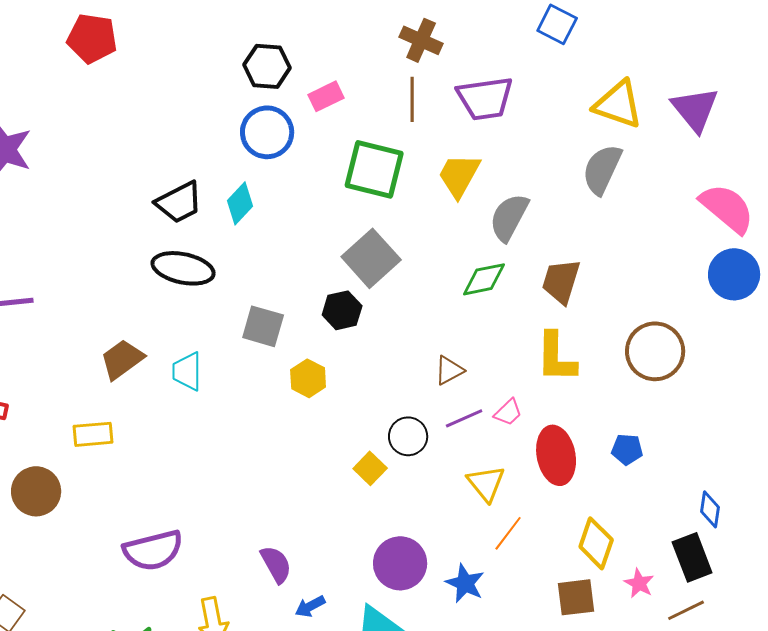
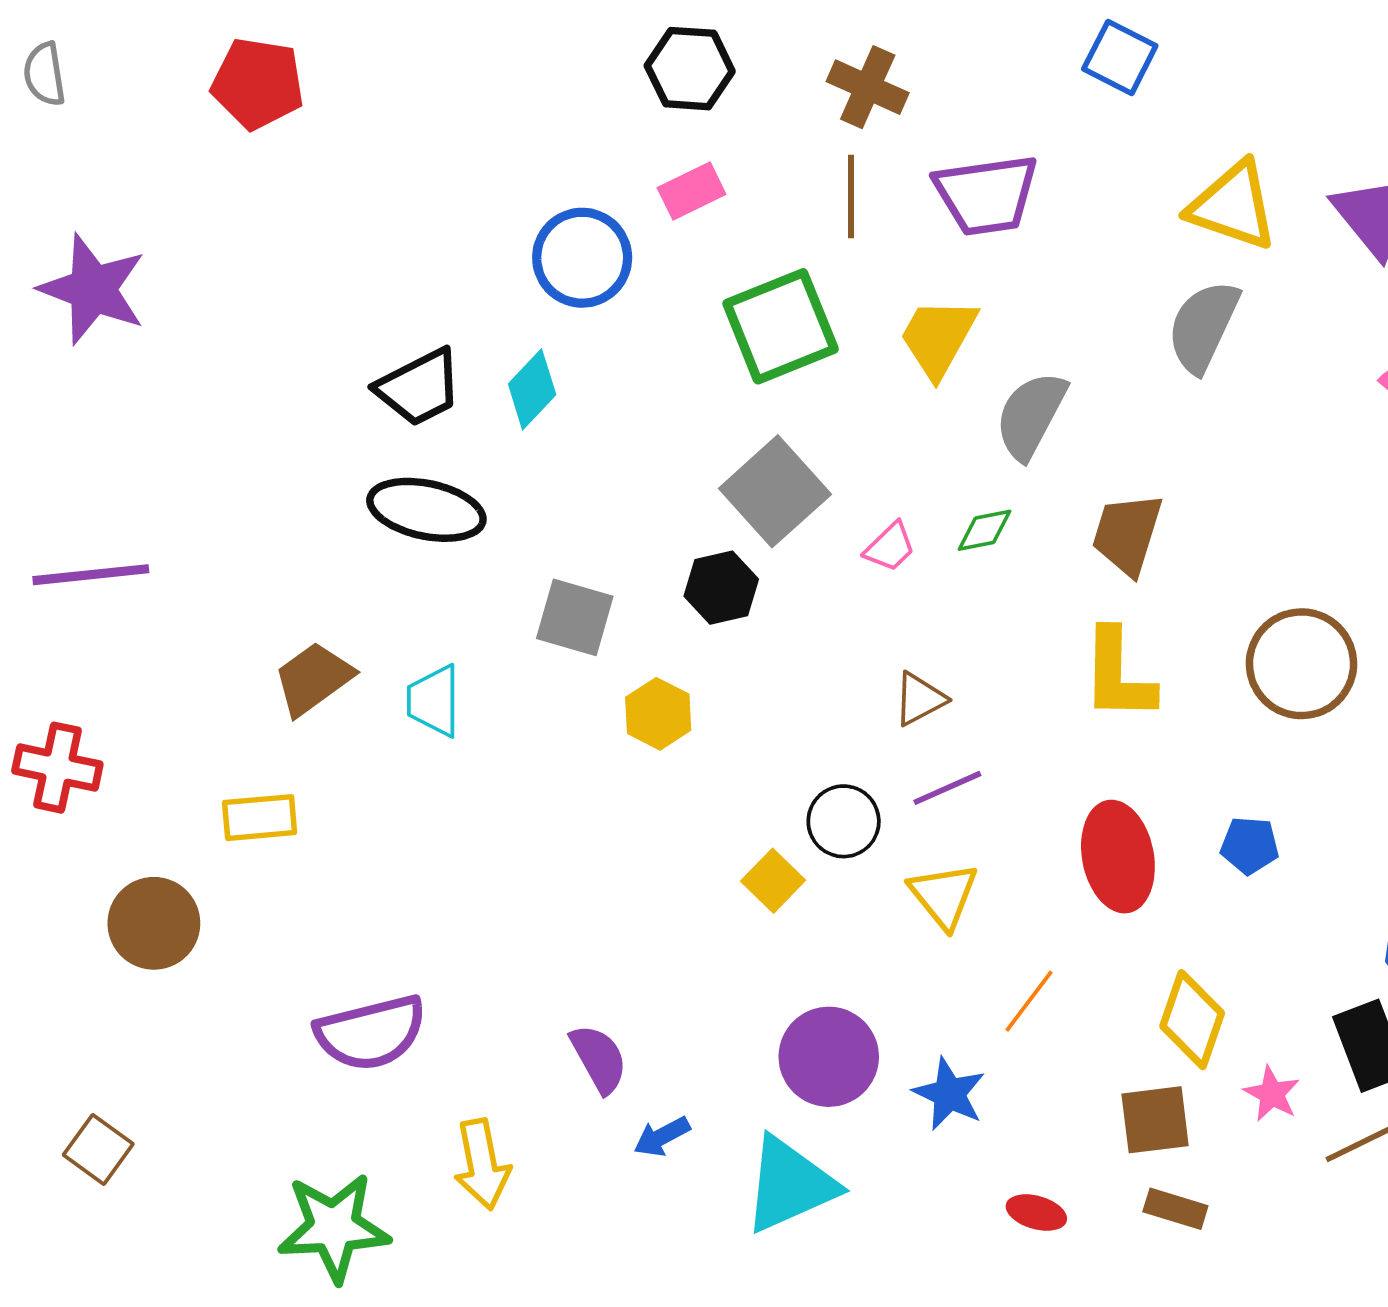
black hexagon: (267, 66) -> (690, 69), moved
green square: (374, 169) -> (781, 326), turned -36
green diamond: (484, 279) -> (984, 530), size x0.7
pink trapezoid: (508, 412) -> (890, 547), moved
yellow triangle: (486, 483) -> (944, 895), moved

